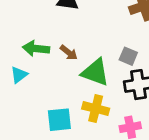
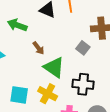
green arrow: (36, 49) -> (17, 25), moved
gray square: (128, 56) -> (83, 48), moved

